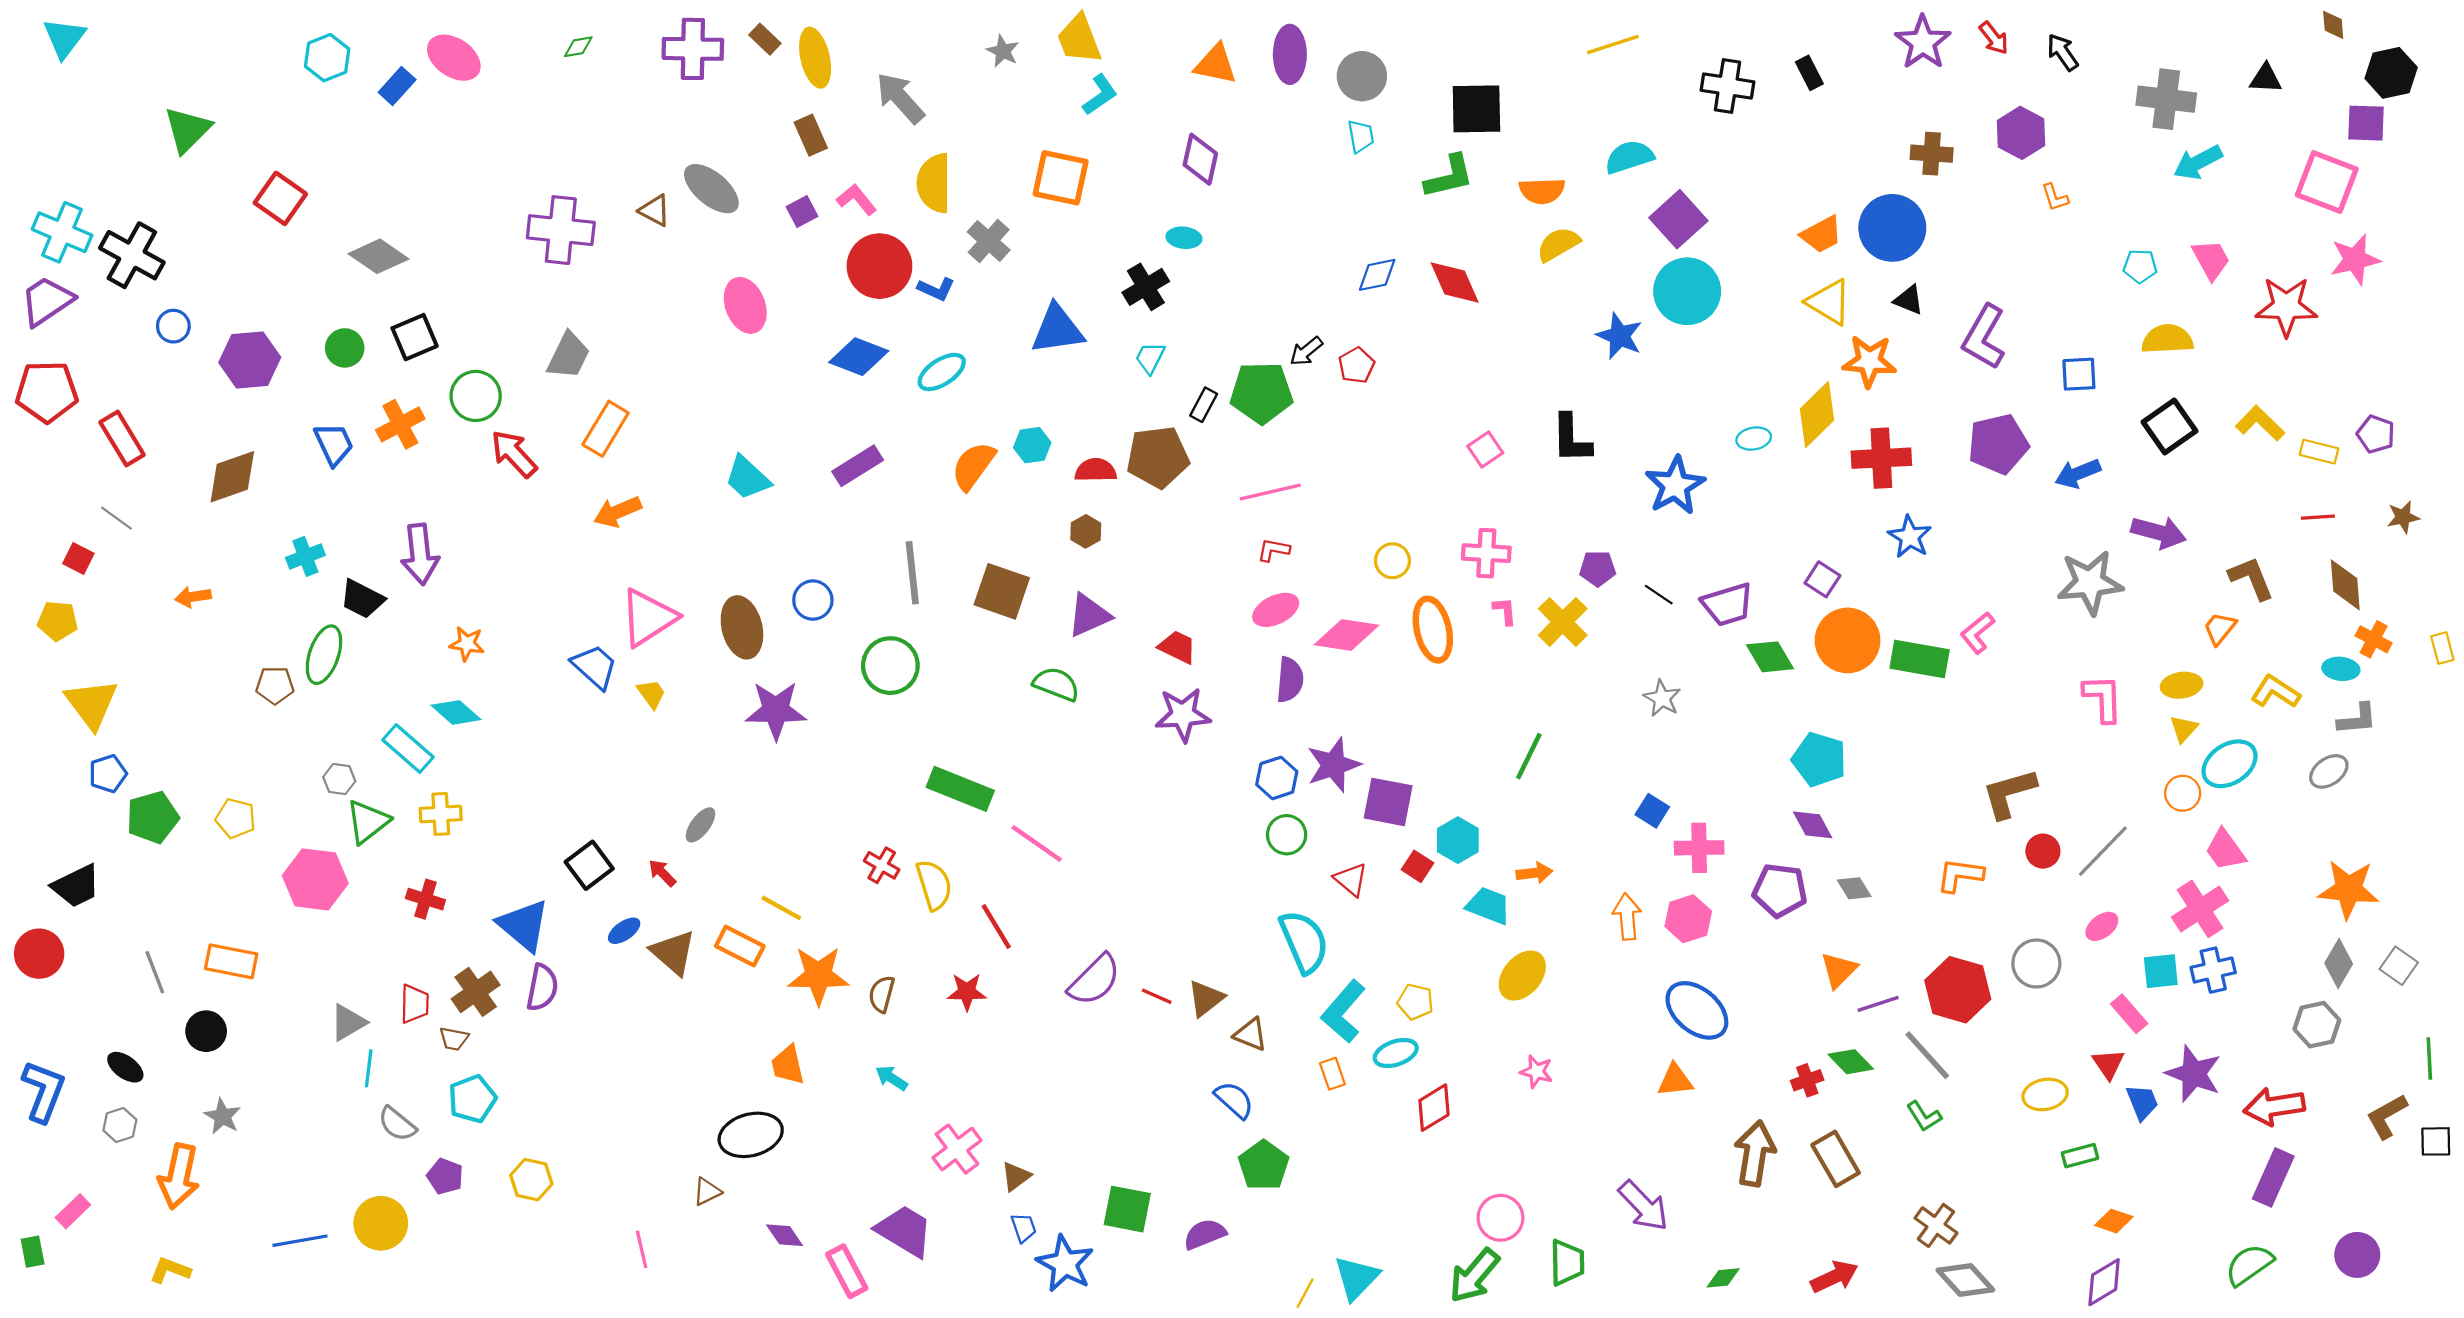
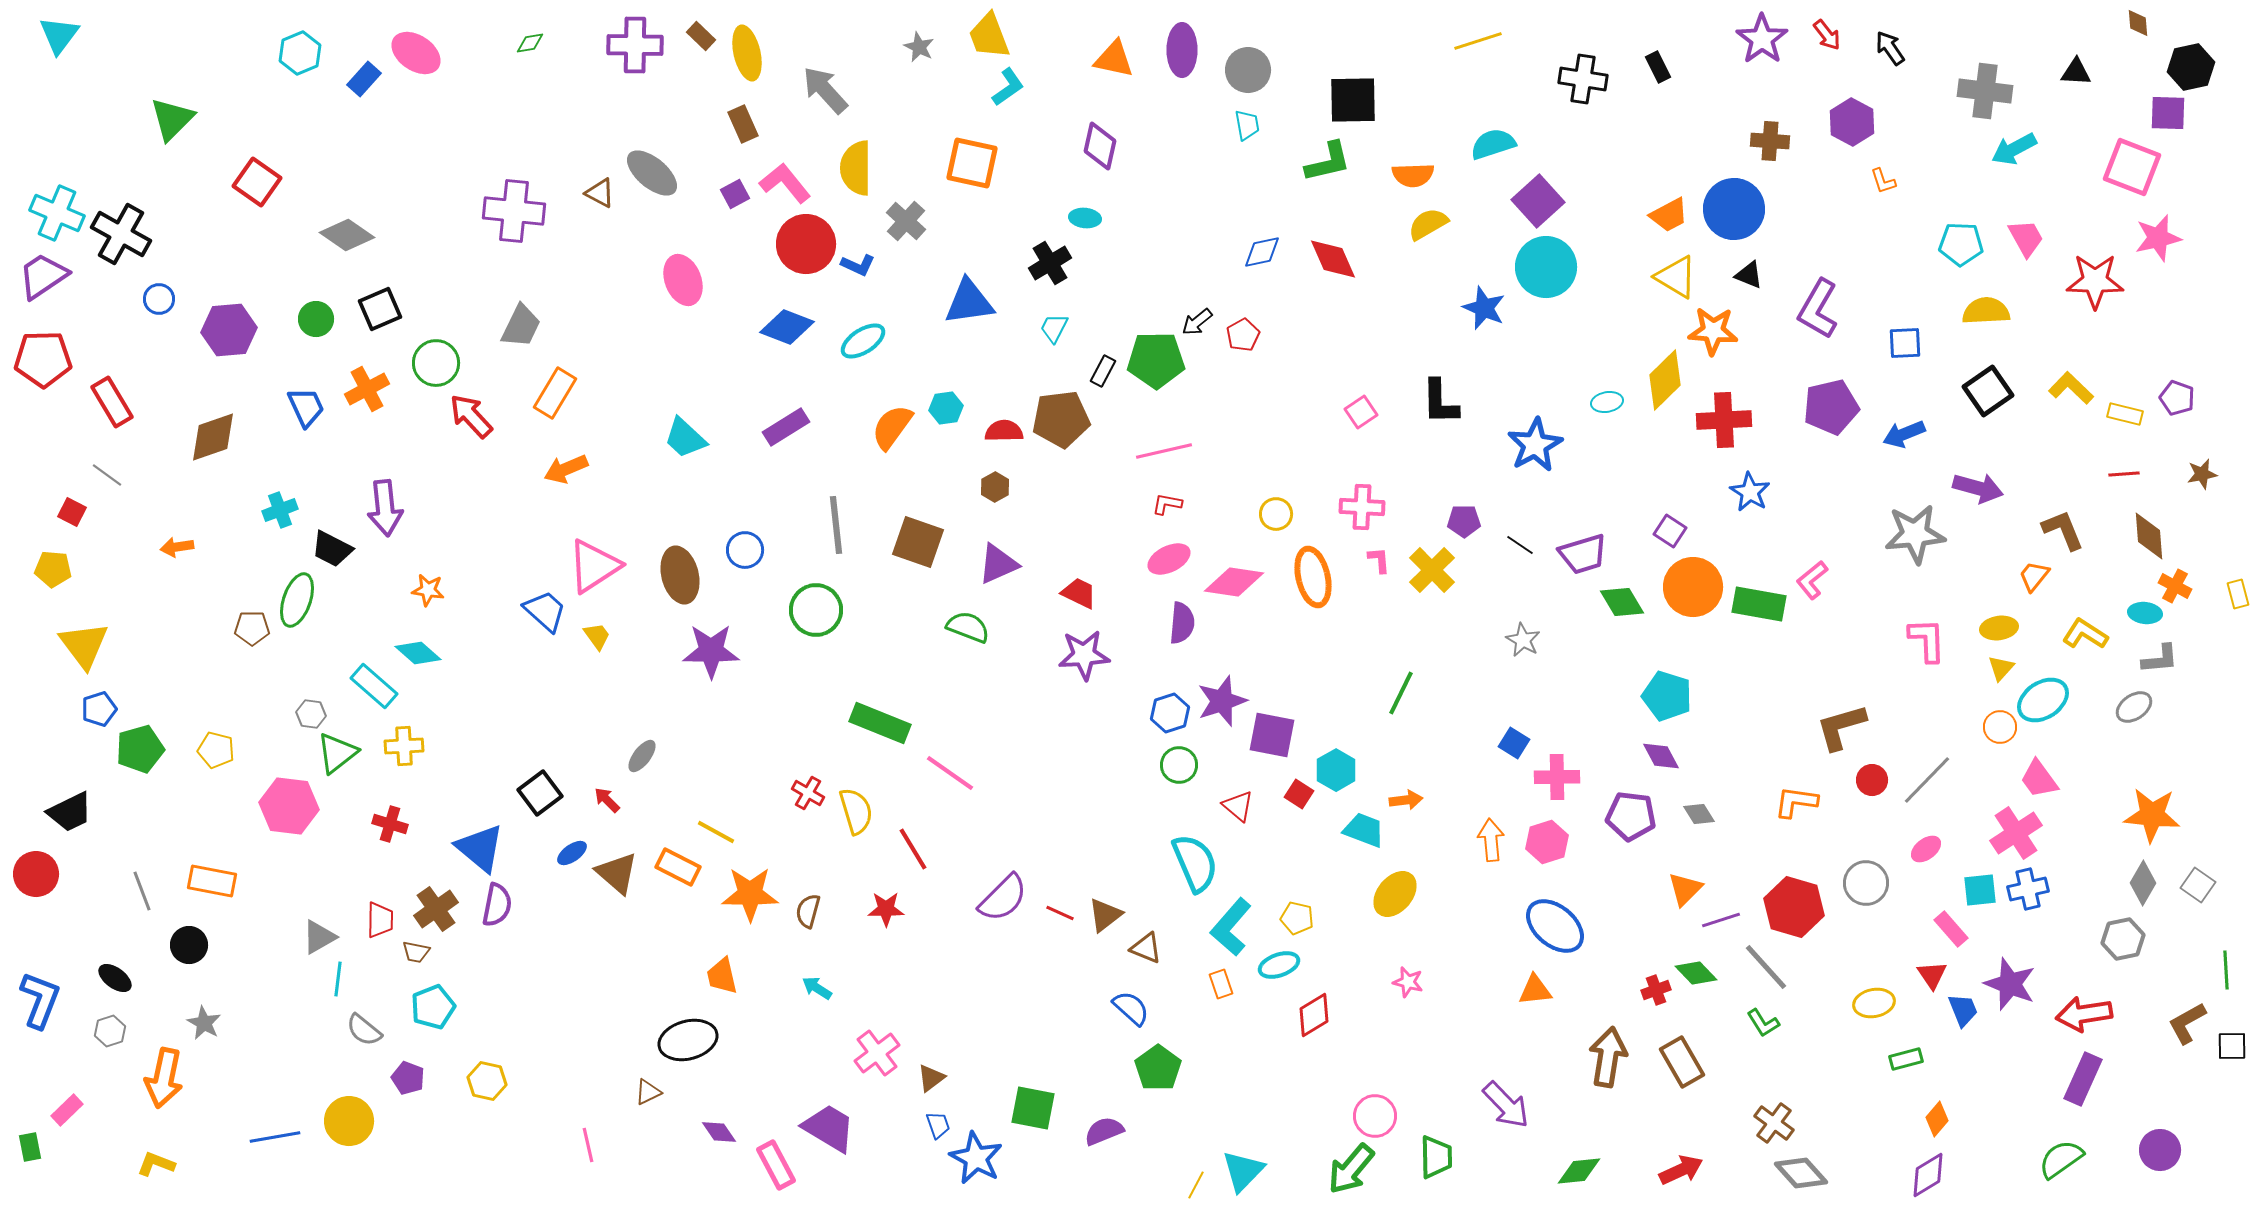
pink L-shape: (857, 200) -> (785, 183), size x1.4
cyan pentagon: (2140, 266) -> (1961, 244), size x1.4
orange diamond: (2114, 1221) -> (1937, 1119), turned -68
green diamond: (1723, 1278) -> (1579, 1171), size x1.4

